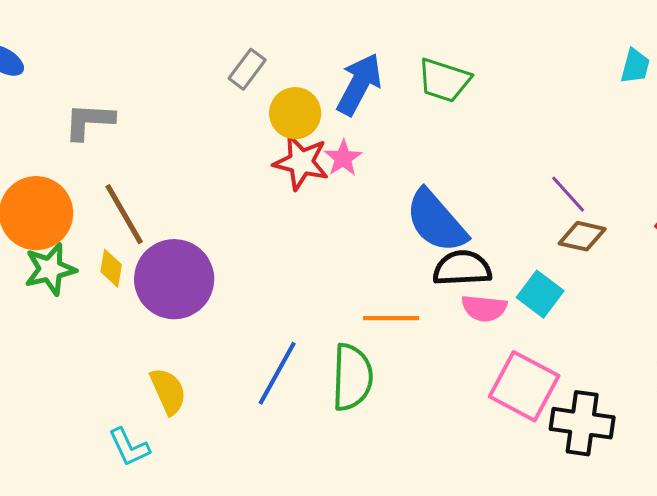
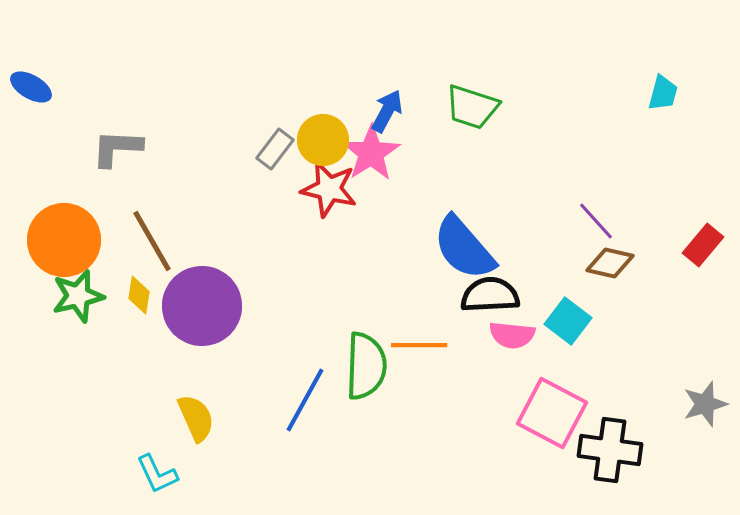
gray rectangle: (247, 69) -> (275, 149), moved
blue arrow: (359, 84) -> (387, 111), size x0.7
pink star: (343, 158) -> (371, 153), moved, size x1.5
green semicircle: (352, 377) -> (366, 366), moved

